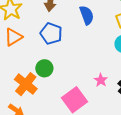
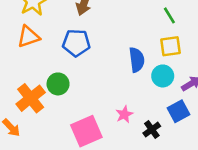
blue semicircle: (87, 15) -> (137, 60), moved
blue pentagon: (51, 34) -> (76, 43), turned -30

